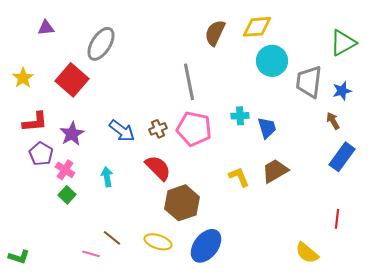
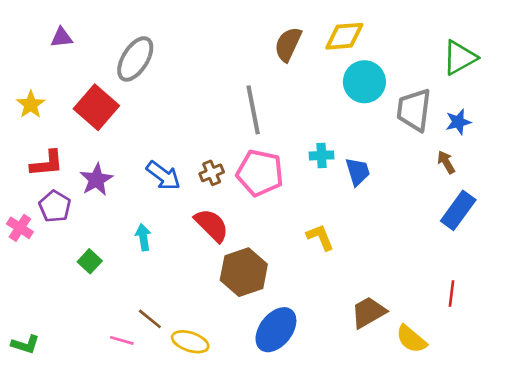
pink cross: (65, 170) -> (20, 228), moved
brown trapezoid: (275, 171) -> (368, 312), moved
yellow ellipse: (158, 242) -> (190, 342), moved

